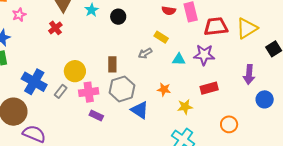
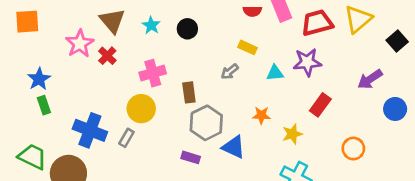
pink star: (19, 15) -> (80, 44), moved, size x1.5
purple arrow: (249, 74) -> (370, 79), turned 60
red rectangle: (209, 88) -> (320, 105), turned -30
pink cross: (89, 92) -> (153, 73), moved
purple rectangle: (96, 116) -> (191, 157), moved

